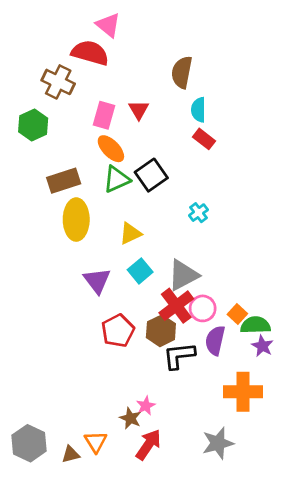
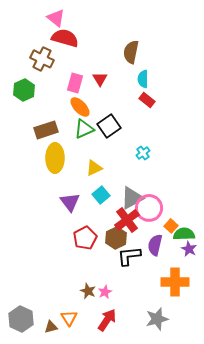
pink triangle: (108, 25) -> (56, 18), moved
pink circle: (203, 308) -> (149, 208), moved, size x1.4
brown star: (130, 418) -> (88, 291), moved

